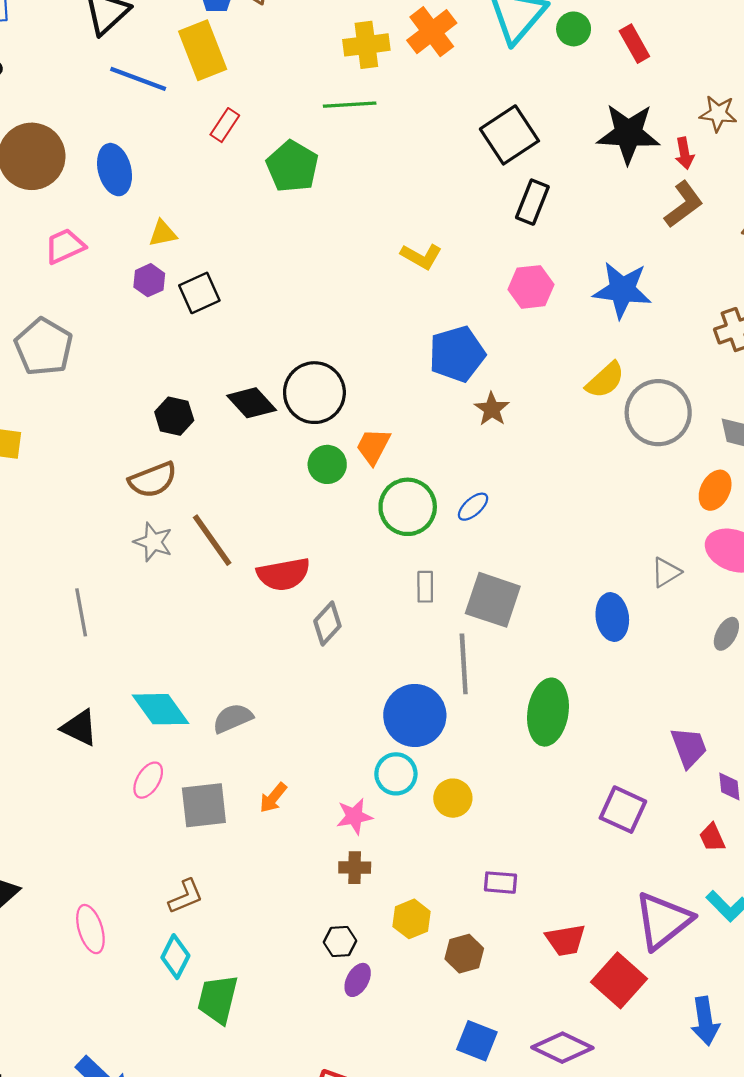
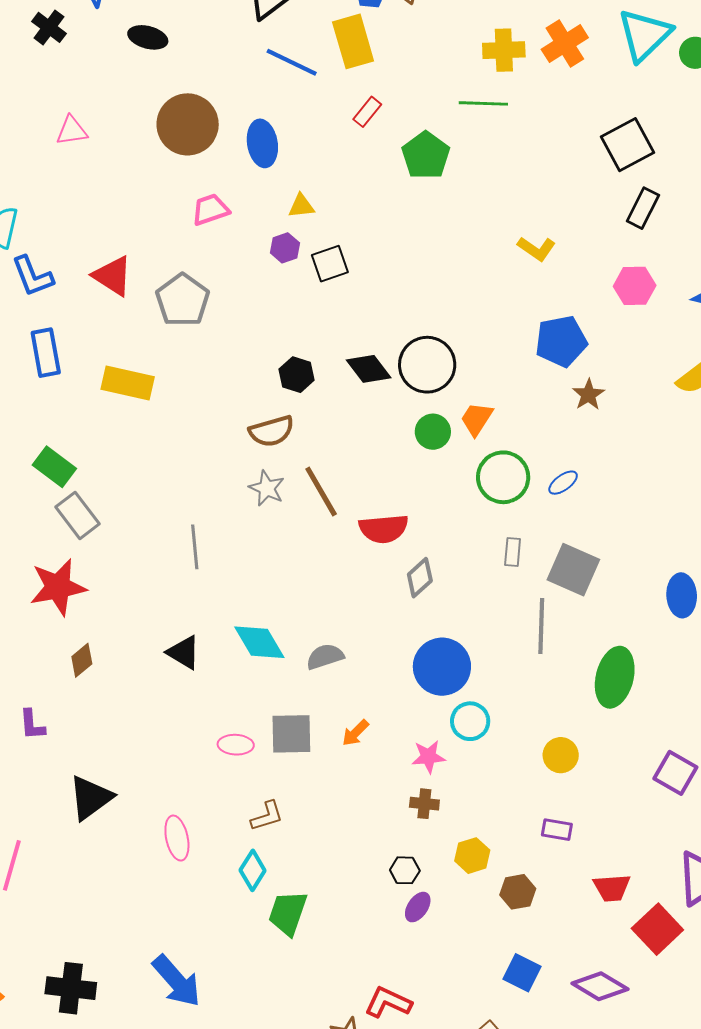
blue circle: (415, 715) -> (442, 667), moved
pink ellipse: (148, 780) -> (236, 745), moved, turned 56
yellow circle: (453, 798) -> (561, 755), moved

